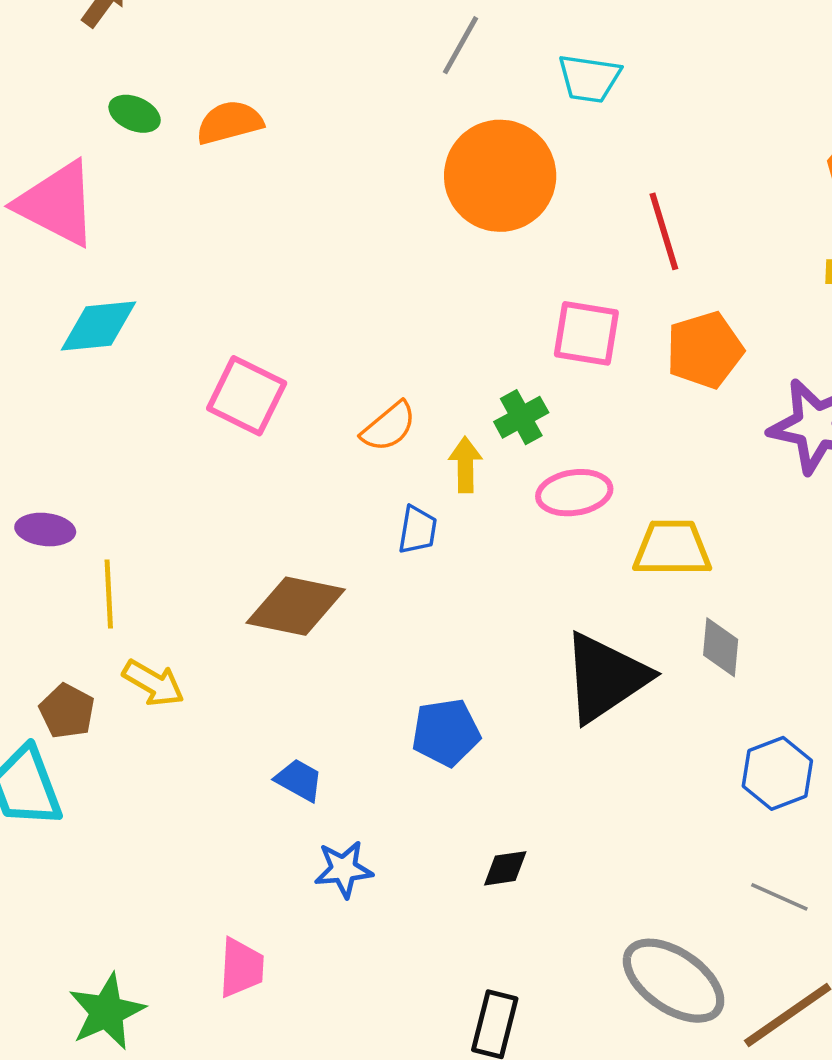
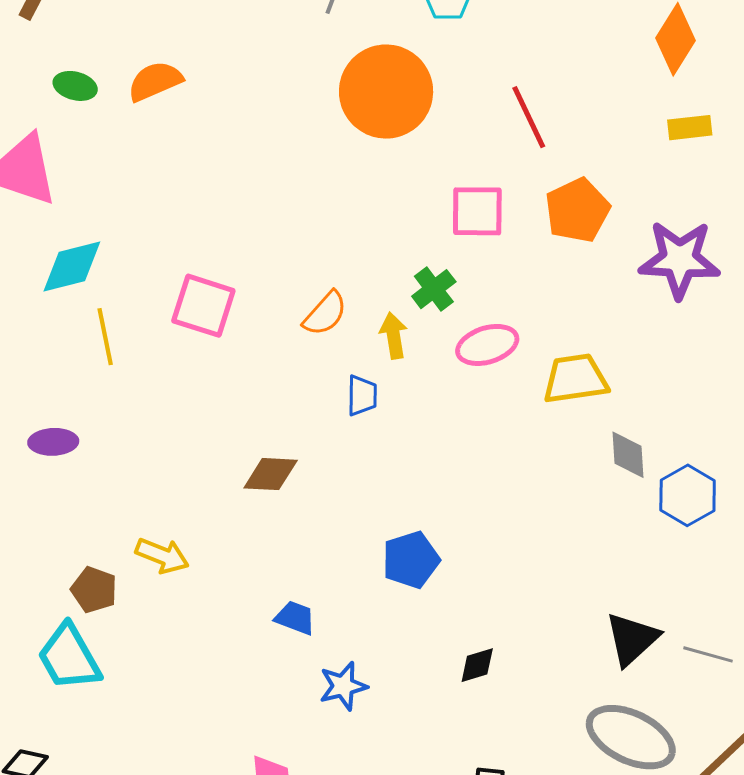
yellow line: (109, 594) -> (105, 337), moved
brown diamond: (296, 606) -> (271, 474), size x0.7
black triangle: (605, 677) -> (632, 639), moved, size x0.7
blue hexagon: (777, 773) -> (688, 495), moved

